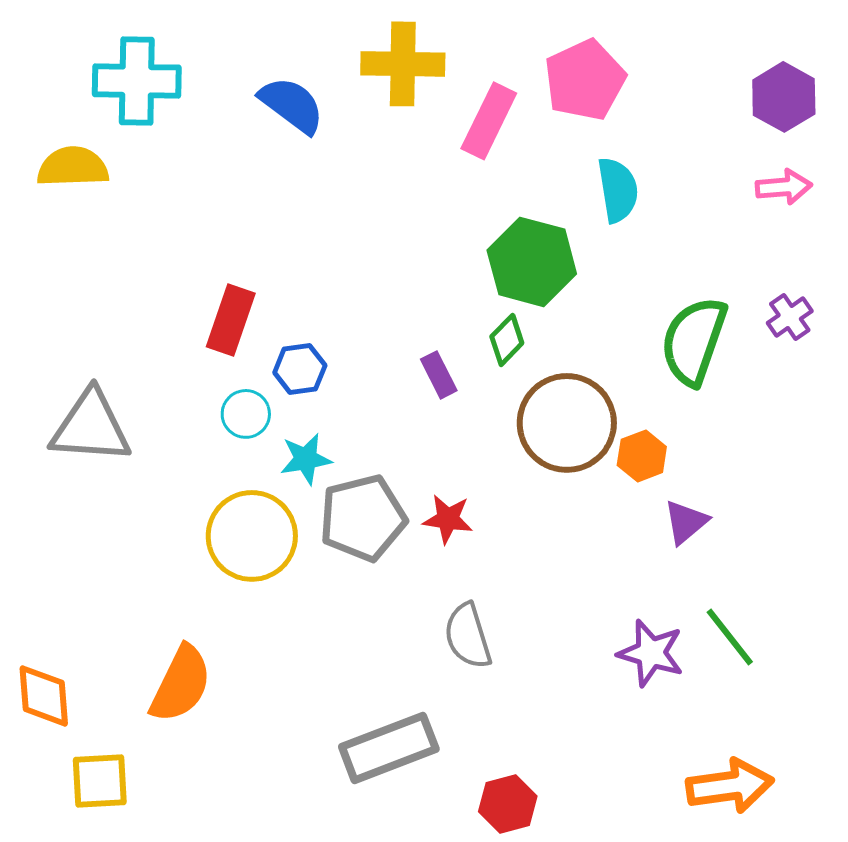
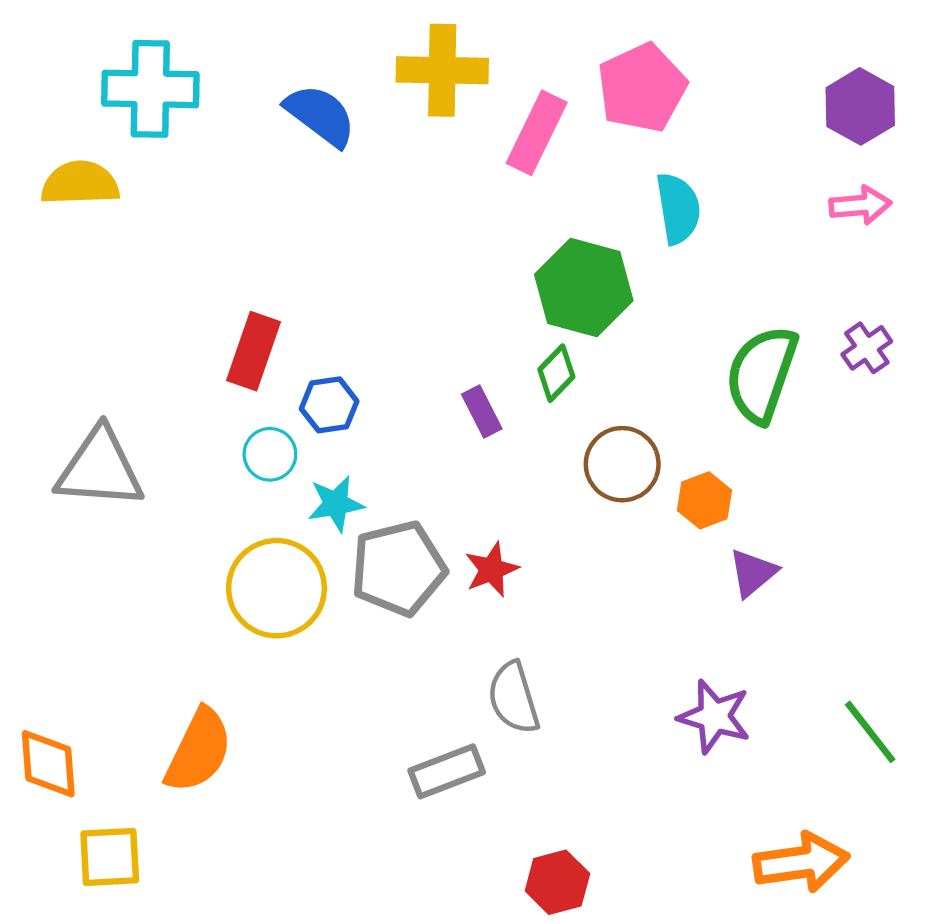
brown circle: (567, 423) -> (622, 464), size x0.7
red star: (448, 519) -> (492, 570), turned -30
green line: (730, 637) -> (870, 732), moved
gray rectangle: (389, 748) -> (447, 771), moved, size x0.7

